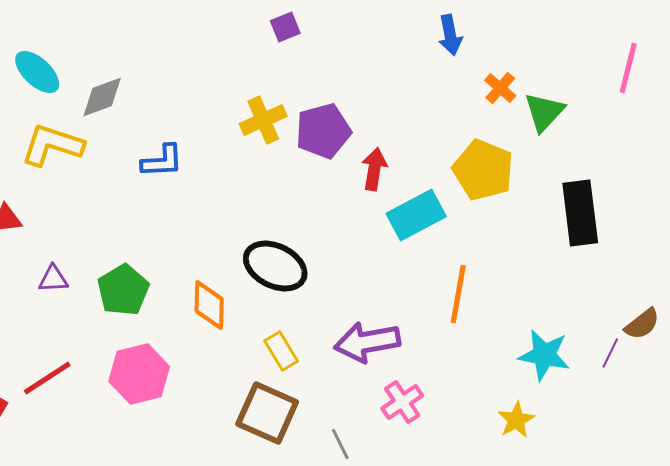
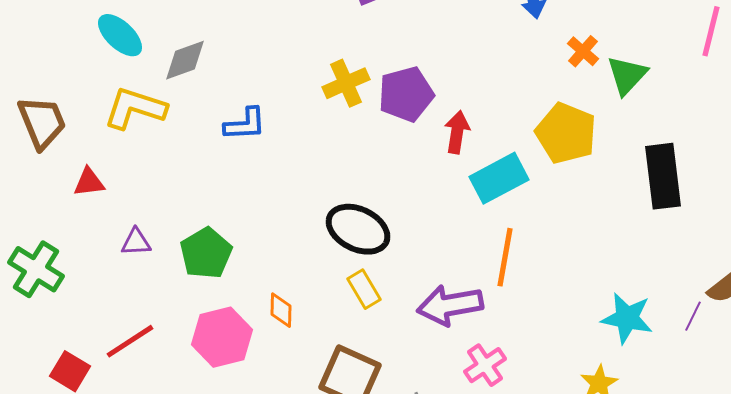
orange line: (458, 294) -> (505, 257), moved
orange diamond: (209, 305) -> (281, 310), moved, size x0.7
yellow rectangle: (281, 351) -> (364, 289), moved

